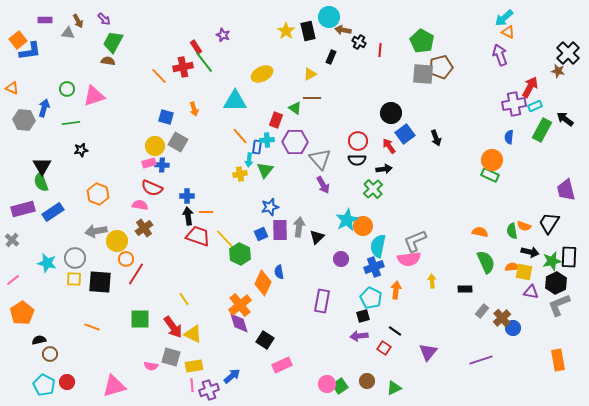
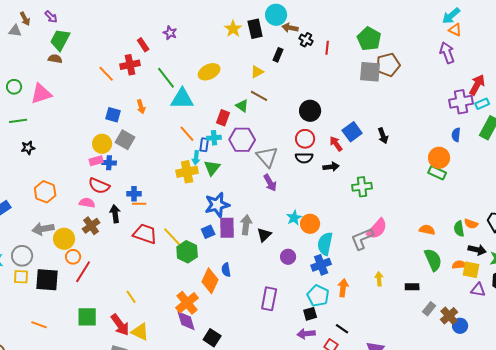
green line: (204, 62) -> (166, 78), moved
brown line: (312, 98) -> (259, 96), turned 30
black circle: (391, 113) -> (310, 111), moved
yellow cross: (240, 174) -> (187, 172), size x1.5
green cross: (373, 189) -> (362, 187), moved, turned 36
blue star: (270, 207) -> (217, 205), size x1.4
orange line: (206, 212) -> (139, 204), moved
black arrow: (188, 216) -> (115, 214), moved
cyan star: (347, 220) -> (294, 218), size x0.7
pink semicircle: (409, 259) -> (377, 229), moved, turned -40

